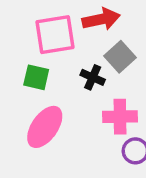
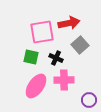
black cross: (93, 77) -> (56, 58), moved
pink cross: (120, 117) -> (64, 80), moved

